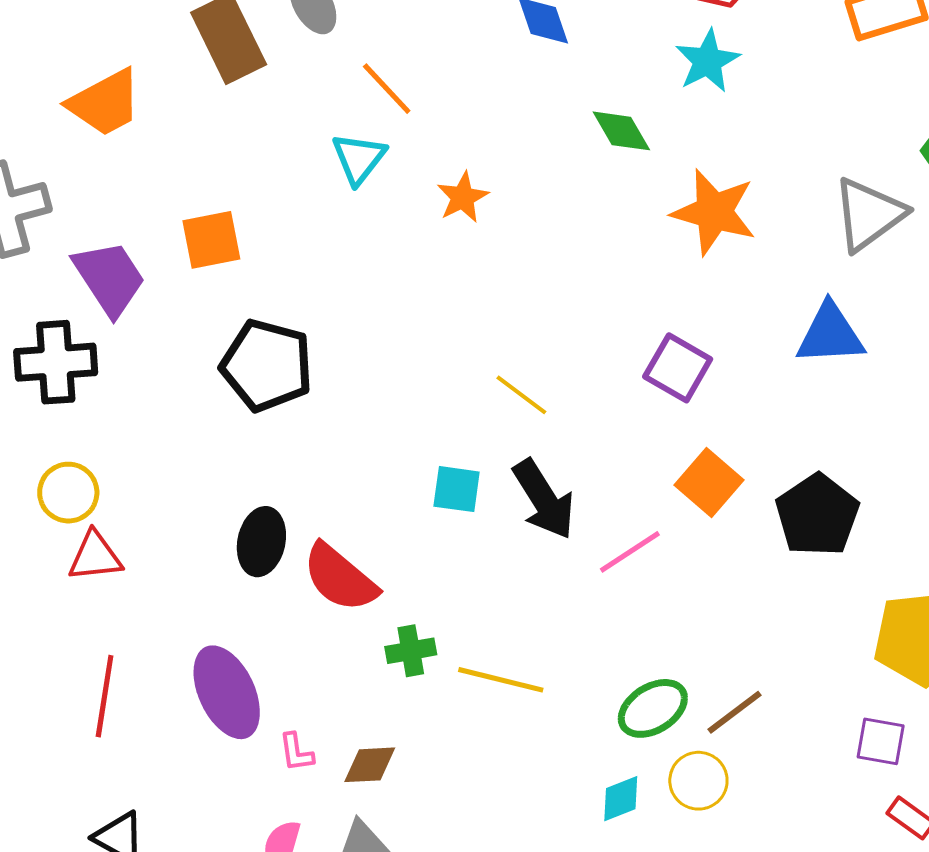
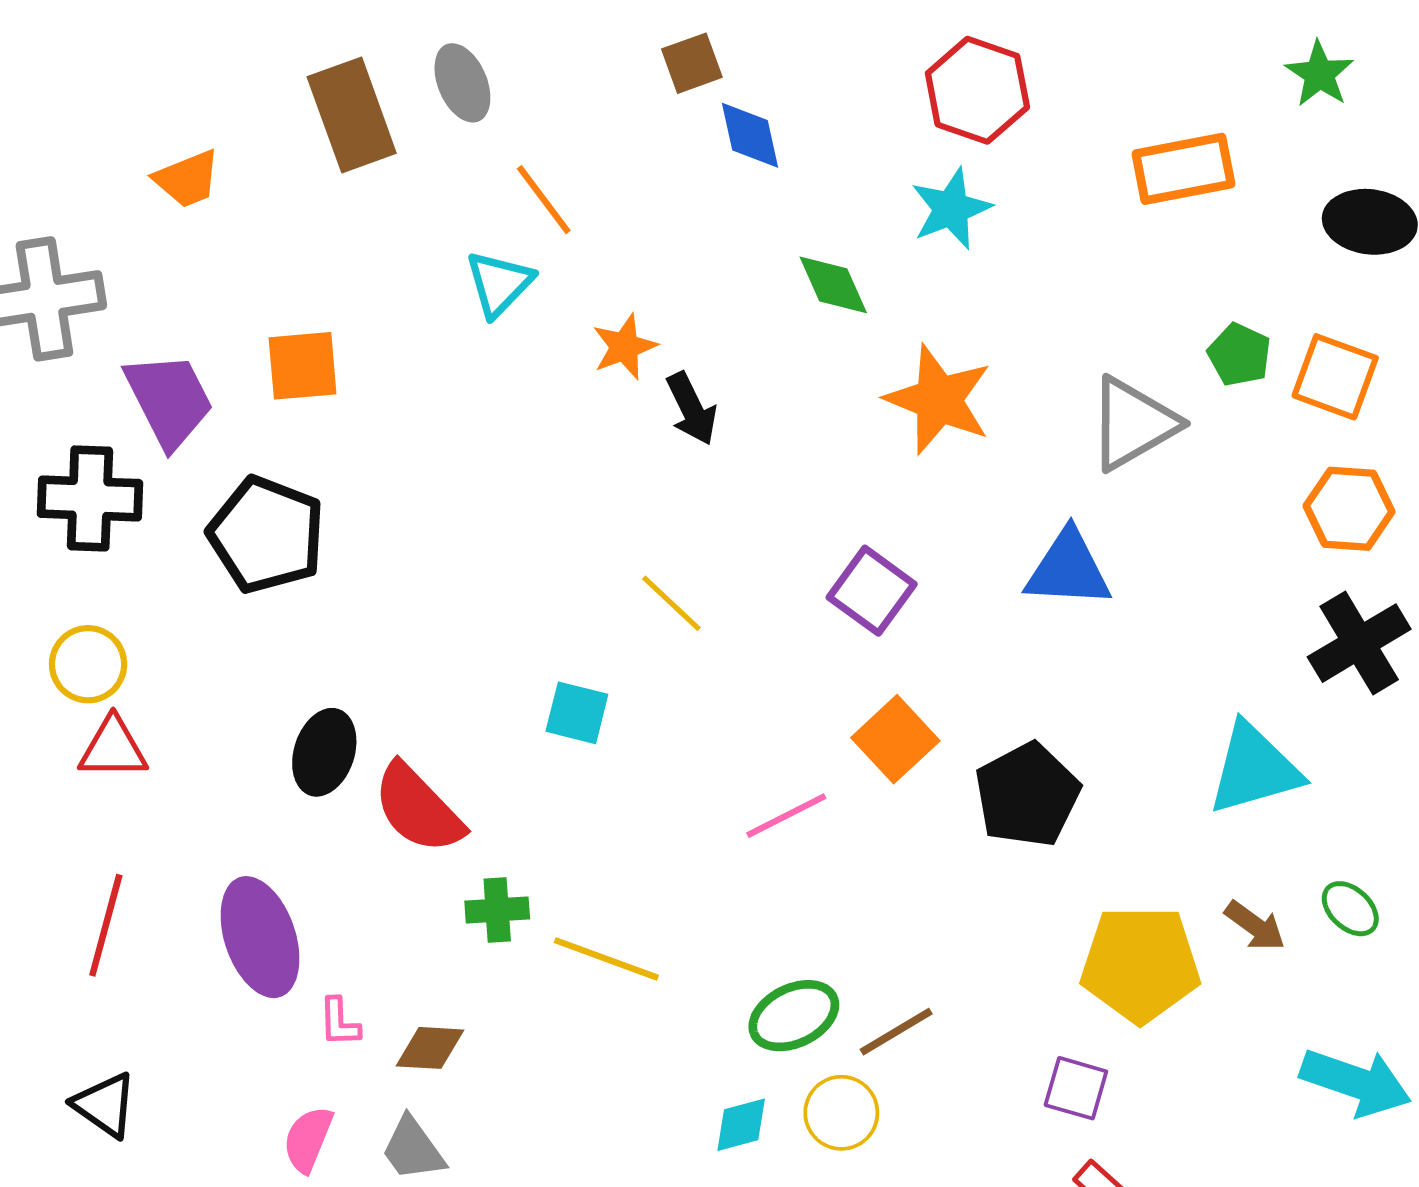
orange trapezoid: (105, 103) -> (187, 179), size x0.7
black pentagon: (267, 365) -> (266, 535), moved
black arrow: (544, 499) -> (692, 409), moved, size x0.7

